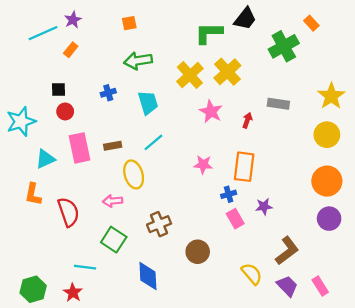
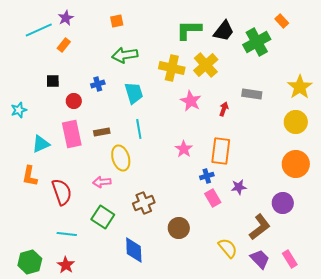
black trapezoid: (245, 19) -> (224, 31), moved
yellow cross: (190, 75) -> (172, 68), turned -35
red circle: (65, 111) -> (74, 101), moved
cyan star: (21, 121) -> (19, 110), size x0.6
cyan line: (153, 142) -> (139, 129), turned -60
pink star: (203, 164) -> (184, 149), turned 30
purple circle: (329, 219) -> (283, 203), moved
cyan line: (85, 267) -> (67, 234), moved

